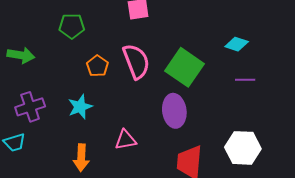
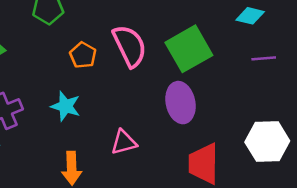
green square: (185, 67) -> (189, 49), turned 30
cyan star: (80, 107) -> (66, 106), turned -30

